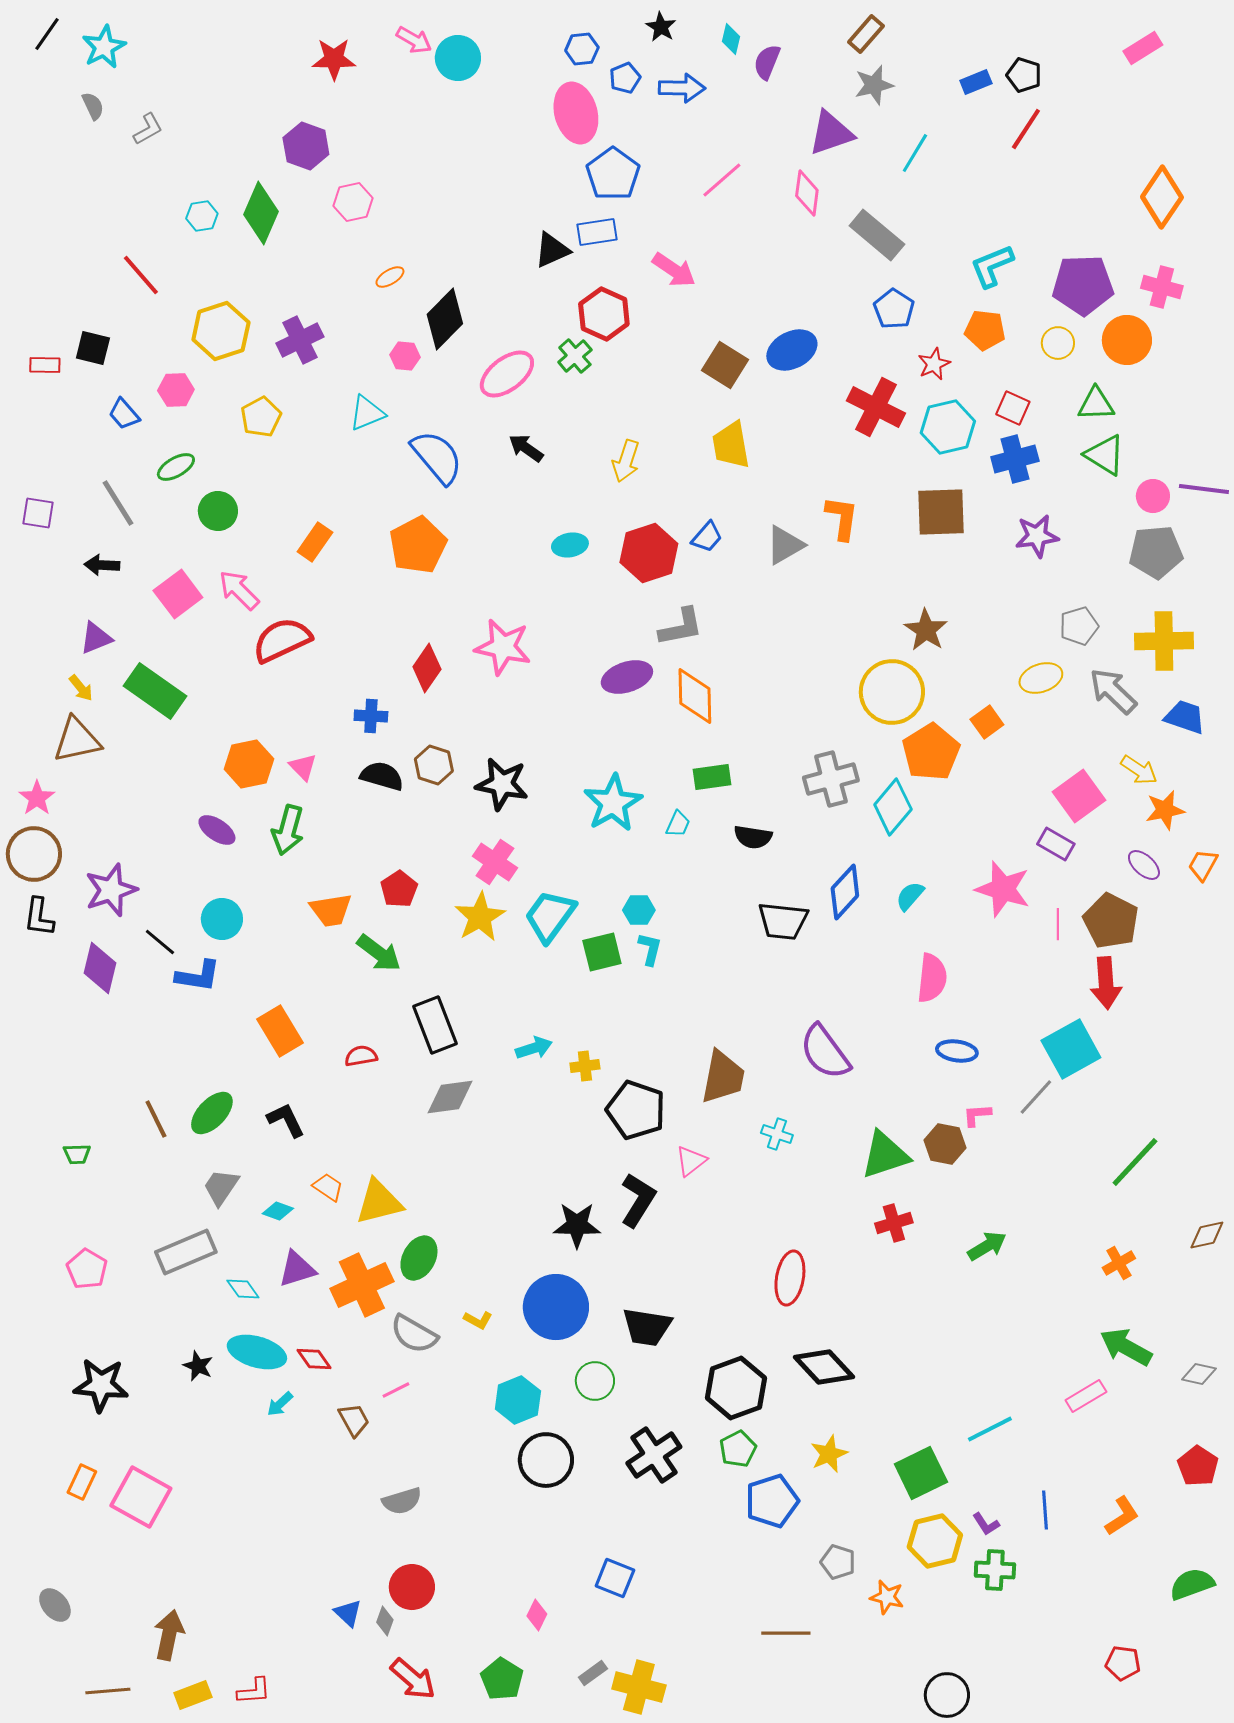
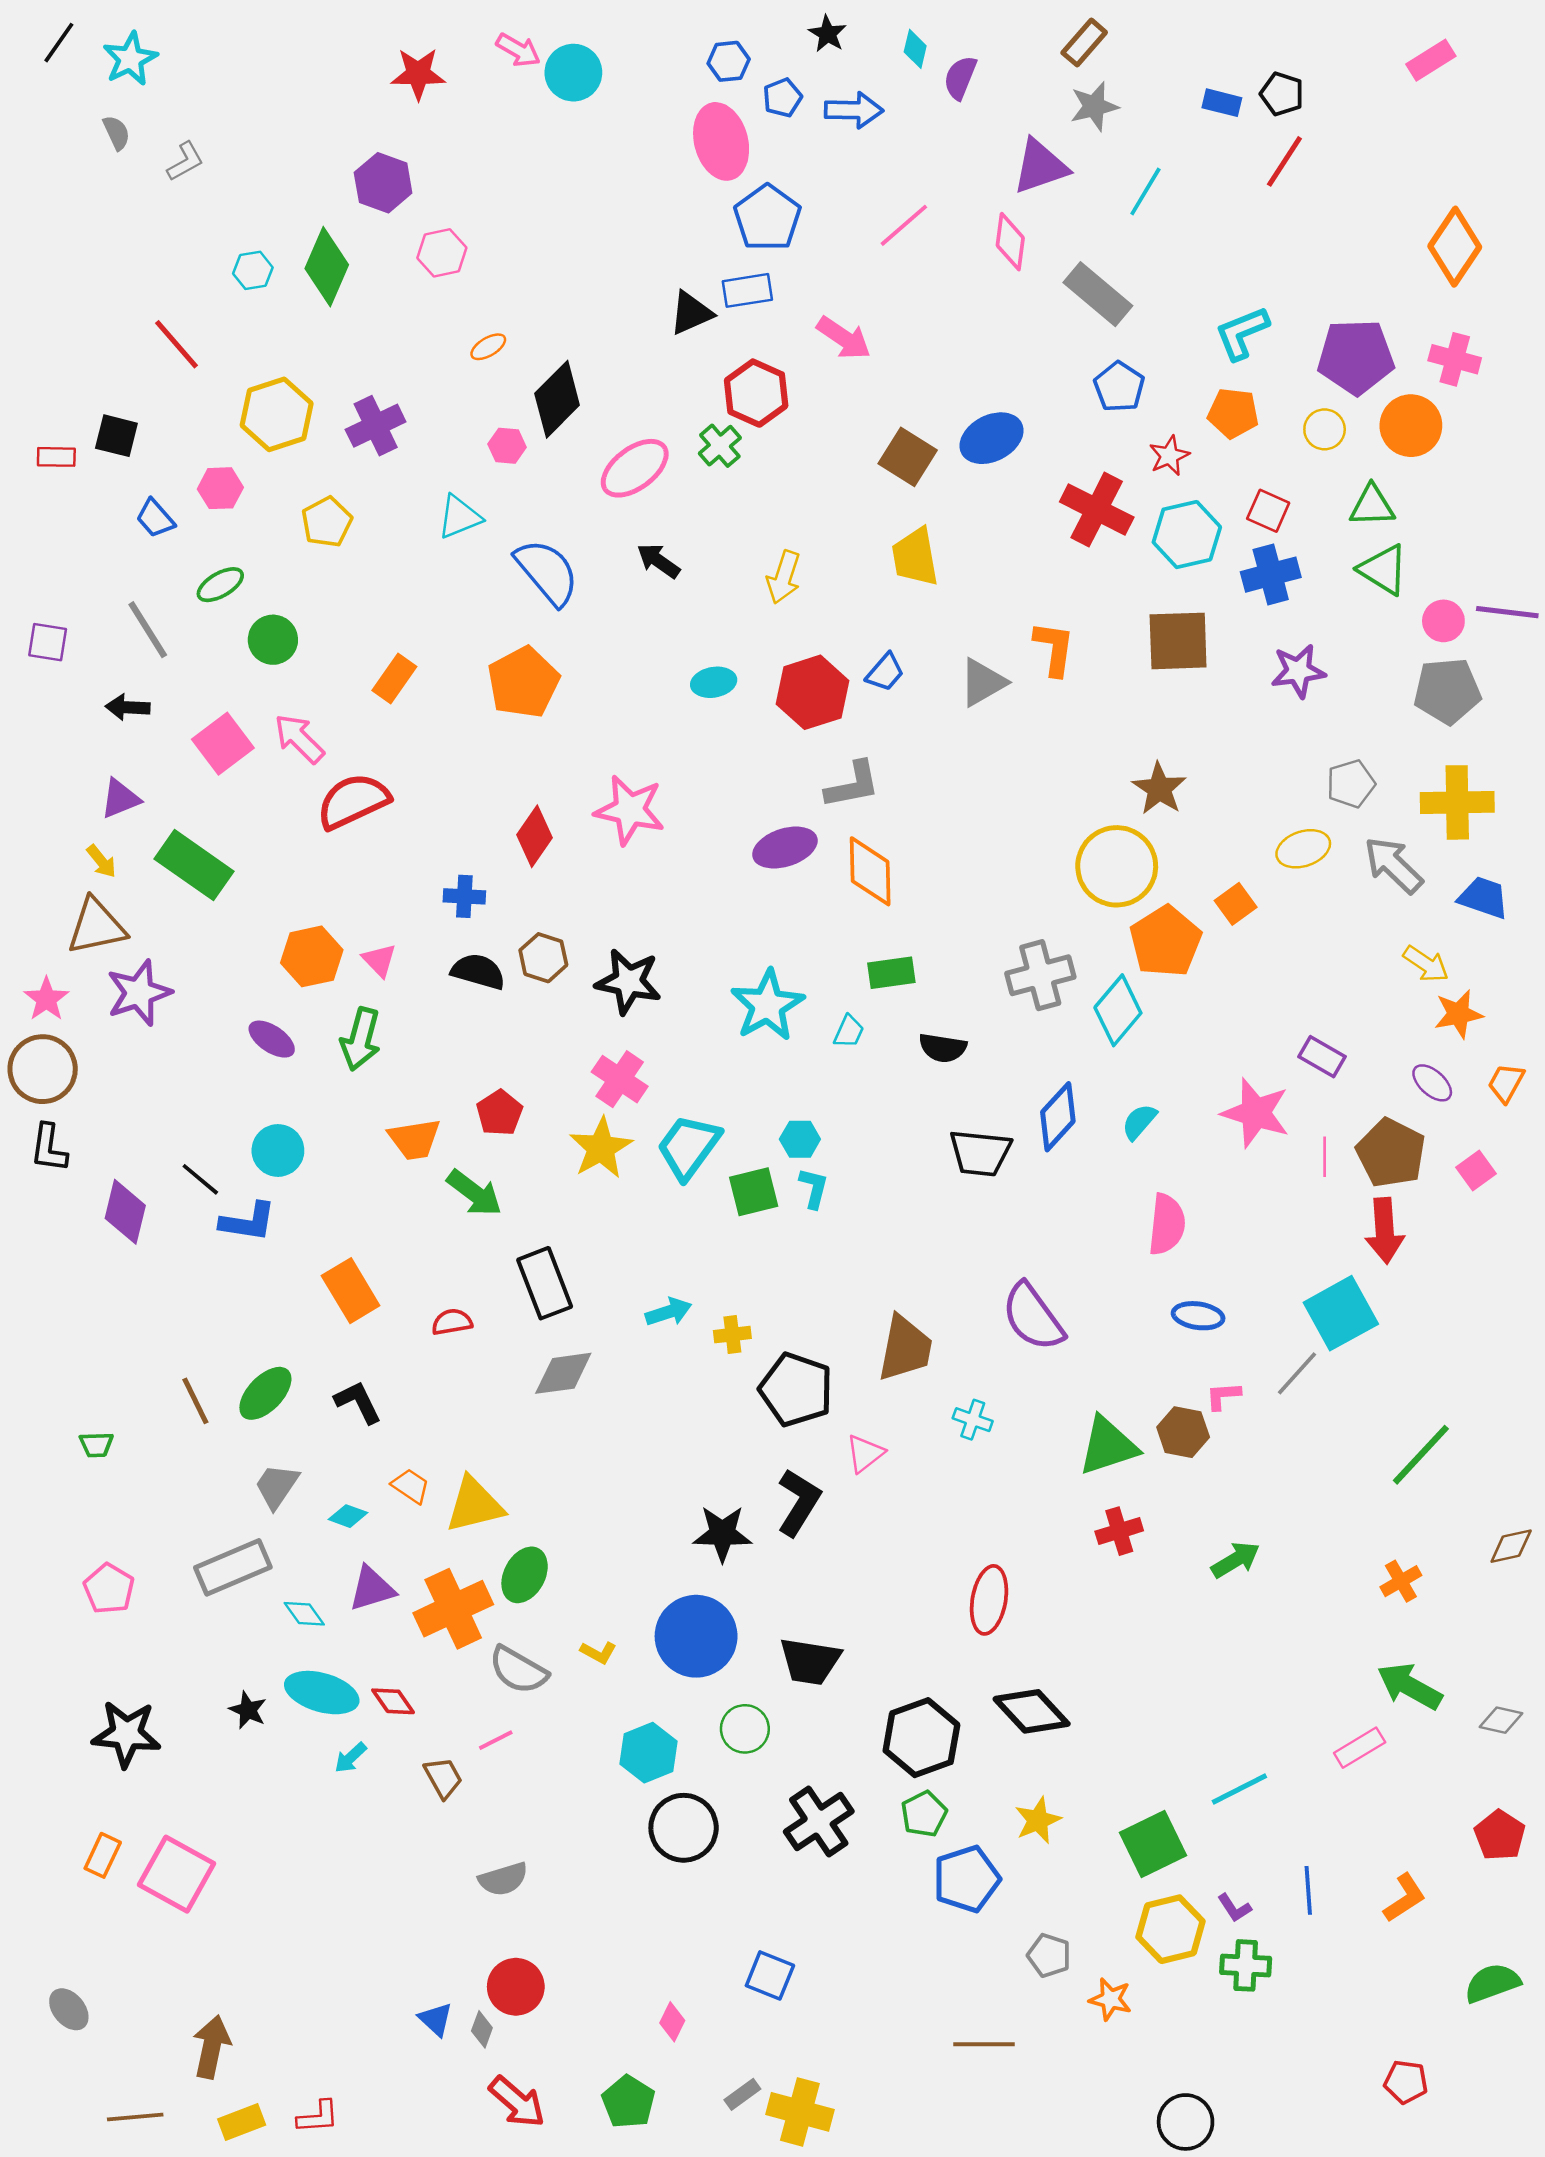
blue rectangle: (976, 82) -> (1222, 103), turned 36
pink square: (1079, 796) -> (1476, 1171), moved, size x0.6
purple star: (111, 890) -> (139, 993), moved

